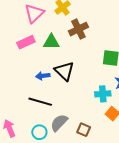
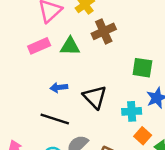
black triangle: (64, 71) -> (95, 97), moved

